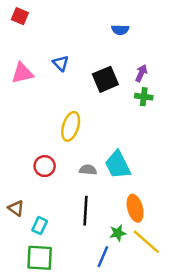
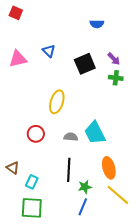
purple arrow: (141, 73) -> (114, 59), turned 112
green star: (118, 233) -> (85, 187), moved

